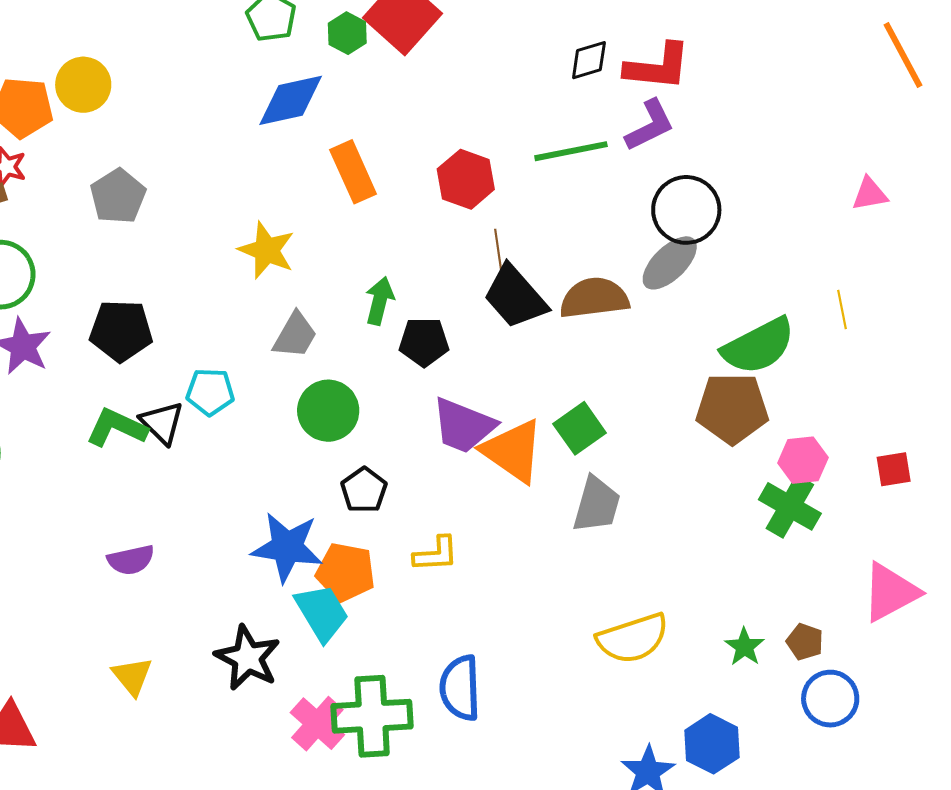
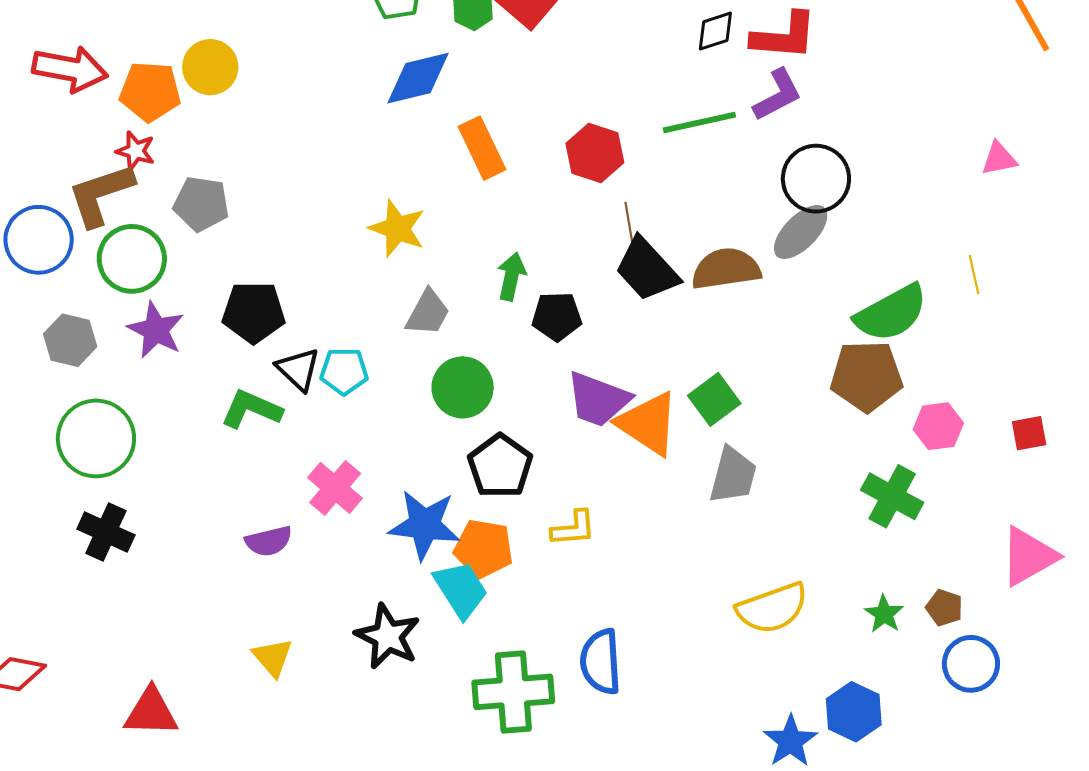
gray pentagon: (118, 196) -> (201, 204), moved, turned -30
black triangle: (162, 423) -> (298, 369), moved
black pentagon: (364, 490) -> (500, 466), size x1.4
green cross: (790, 506) -> (892, 496), moved
pink cross: (317, 724) -> (335, 488), moved

